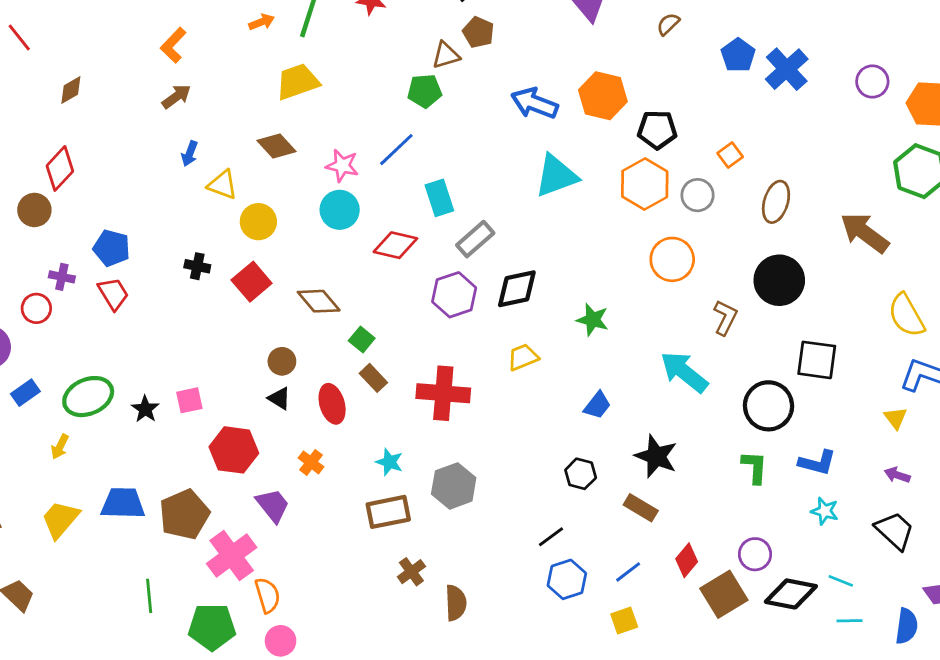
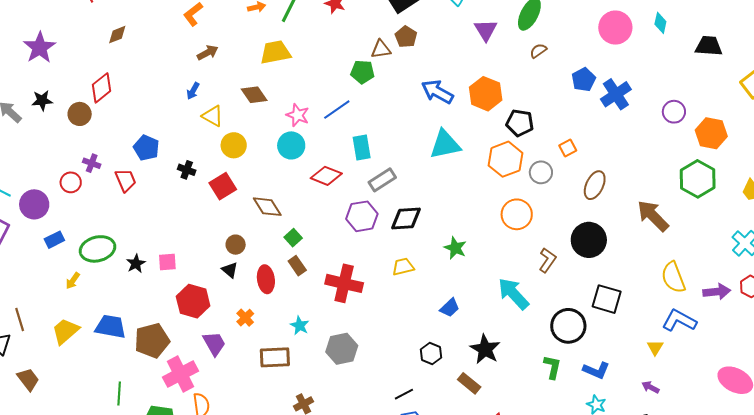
brown arrow: (176, 97) -> (208, 53), moved
blue pentagon: (112, 248) -> (146, 148), moved
brown rectangle: (388, 512) -> (275, 357), moved

